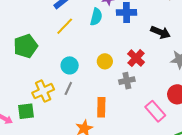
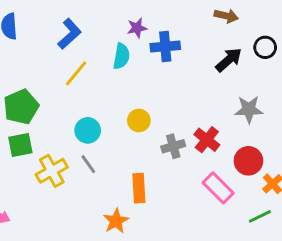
black arrow: (160, 32) -> (229, 60), moved, turned -60
red cross: (136, 58) -> (207, 140), moved
gray line: (68, 88) -> (88, 164), turned -56
green square: (26, 111) -> (20, 145), moved

